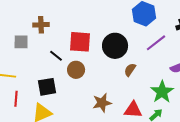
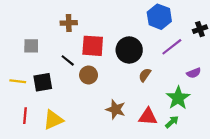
brown cross: (41, 25) -> (69, 23), moved
black square: (47, 87) -> (43, 82), moved
red line: (16, 99) -> (25, 116), moved
brown star: (102, 103) -> (116, 109), turned 30

